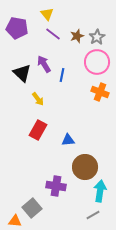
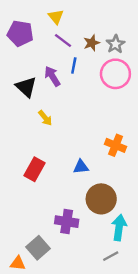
blue line: (62, 75) -> (74, 66), moved
orange cross: (100, 92) -> (115, 145), moved
red rectangle: (38, 130) -> (34, 169), moved

